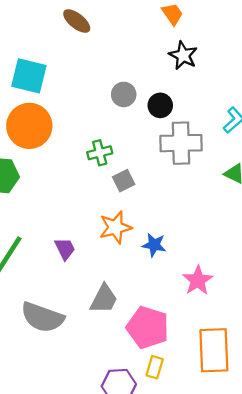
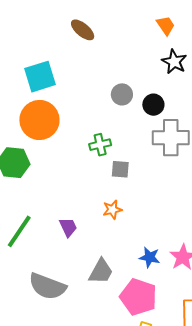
cyan square: (29, 76) -> (40, 77), turned -32
gray square: (124, 181) -> (120, 169), turned 30
orange star: (115, 227) -> (112, 210), size x0.7
blue star: (154, 245) -> (150, 257), moved

